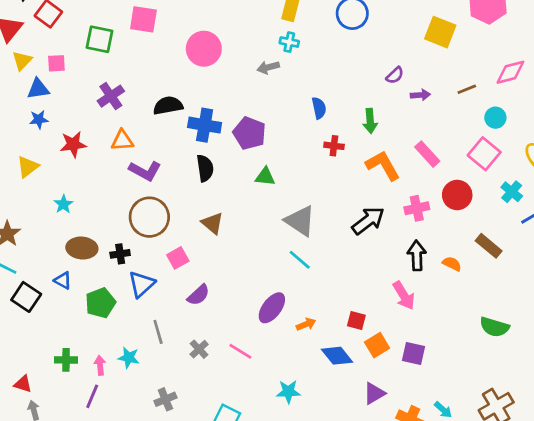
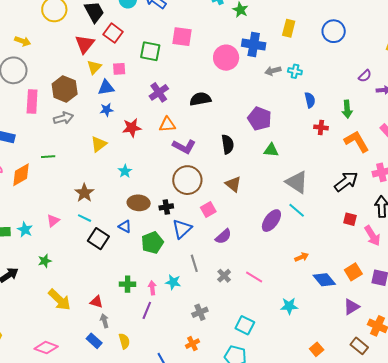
cyan cross: (289, 42) -> (295, 71), moved
blue cross: (205, 125) -> (254, 45), moved
purple ellipse: (272, 308) -> (271, 221), moved
red square: (356, 321) -> (350, 219), moved

